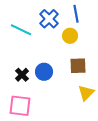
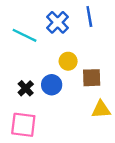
yellow circle: (70, 36) -> (68, 61), moved
yellow triangle: (86, 93) -> (101, 109), turned 42

